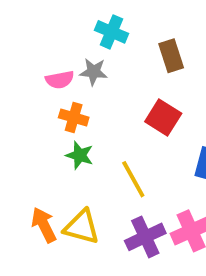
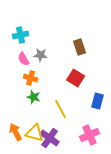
cyan cross: (111, 32) -> (21, 35), moved, turned -35
pink semicircle: (60, 80) -> (24, 59), turned 72
purple cross: (145, 237) -> (50, 138), moved, turned -30

